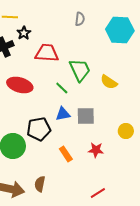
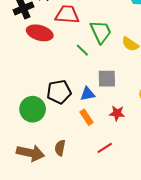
red ellipse: (20, 85) -> (40, 33), moved
blue triangle: (63, 114) -> (88, 94), moved
red line: (98, 193) -> (105, 148), moved

